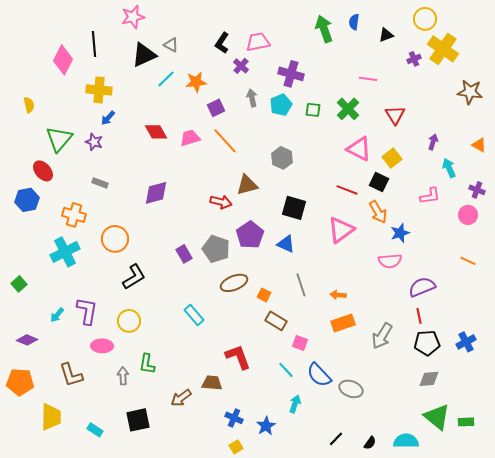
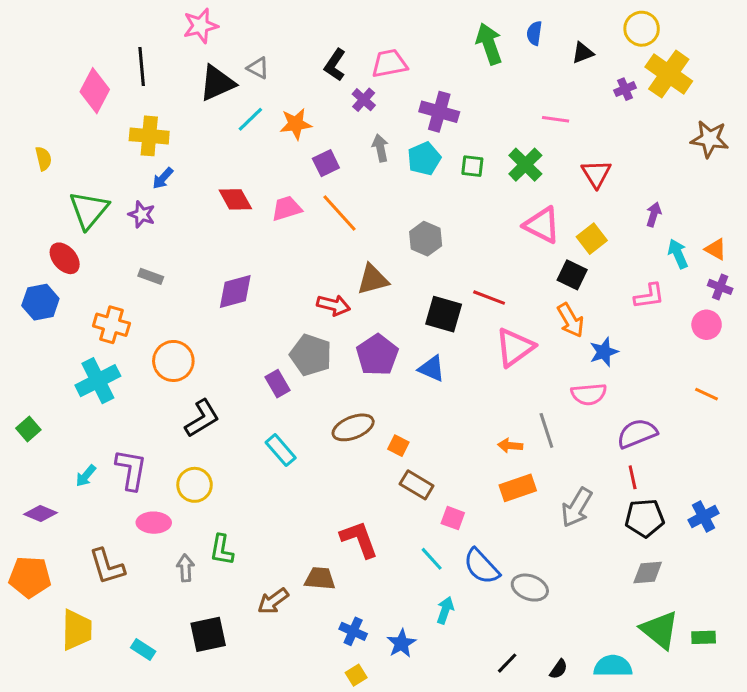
orange triangle: (479, 145) -> (716, 249), moved
red line: (347, 190) -> (489, 298), moved
gray pentagon: (216, 249) -> (311, 355), moved
gray line: (301, 285) -> (546, 430), moved
cyan rectangle: (194, 315) -> (281, 450), moved

